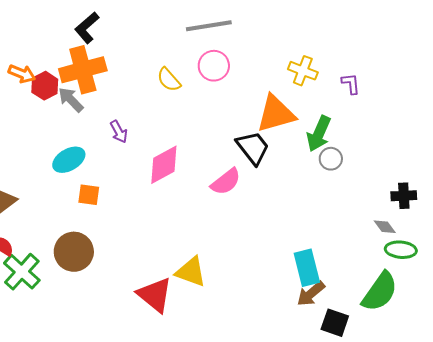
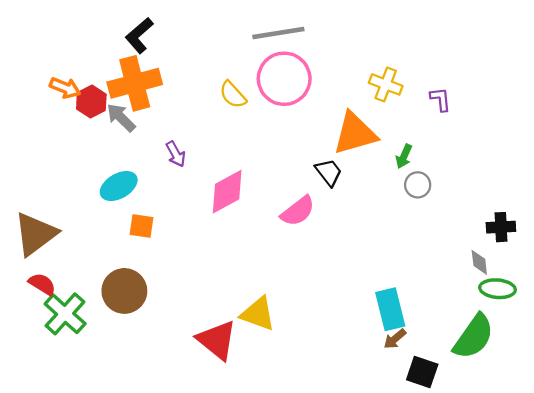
pink circle: (214, 66) -> (284, 79), size x1.5
green arrow: (319, 134) -> (404, 156), size x0.6
black trapezoid: (253, 148) -> (329, 172), size x0.7
gray diamond: (385, 227) -> (479, 262), turned 30
brown arrow: (311, 294) -> (395, 339), size x0.7

